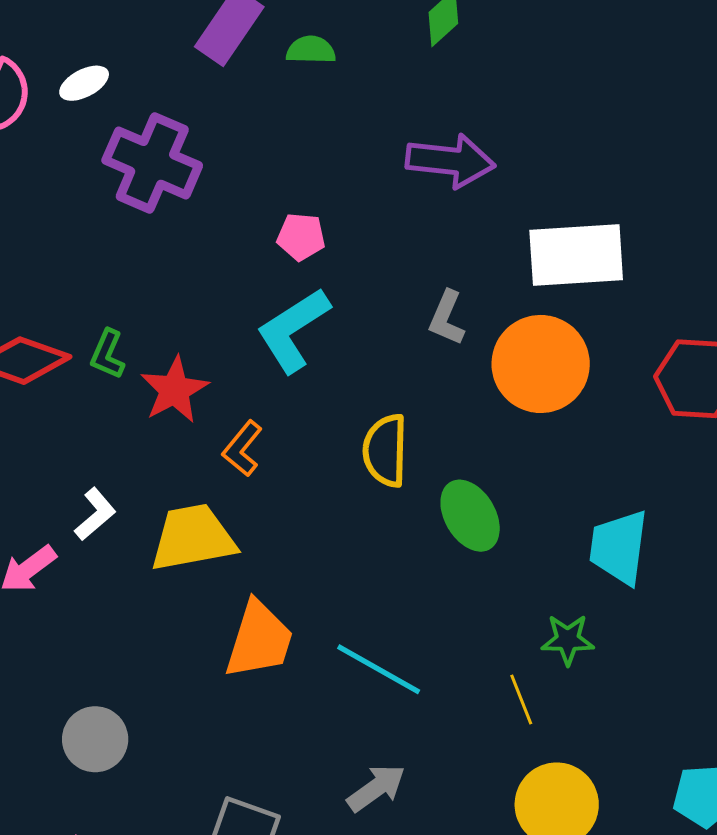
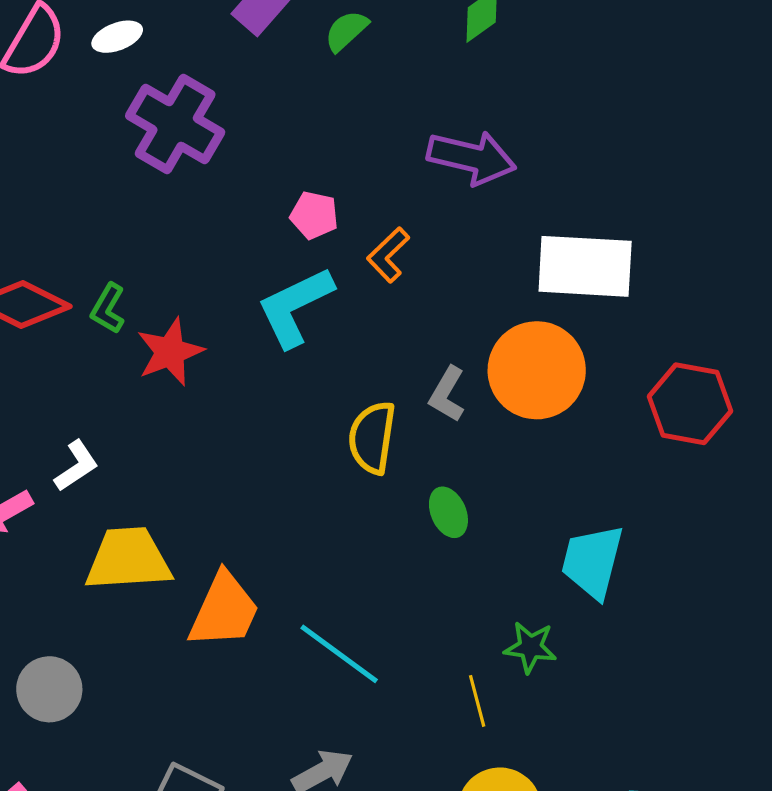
green semicircle: (311, 50) -> (346, 31), turned -51
gray L-shape: (447, 318) -> (447, 394), moved
orange L-shape: (242, 448) -> (388, 255), moved
green ellipse: (470, 516) -> (448, 512), size x0.7
yellow trapezoid: (193, 538) -> (128, 559), moved

